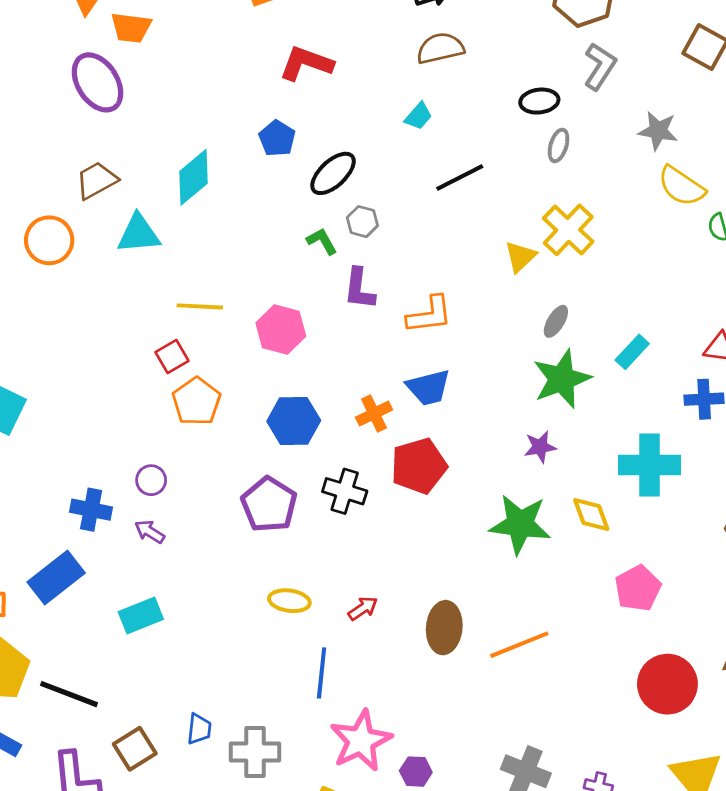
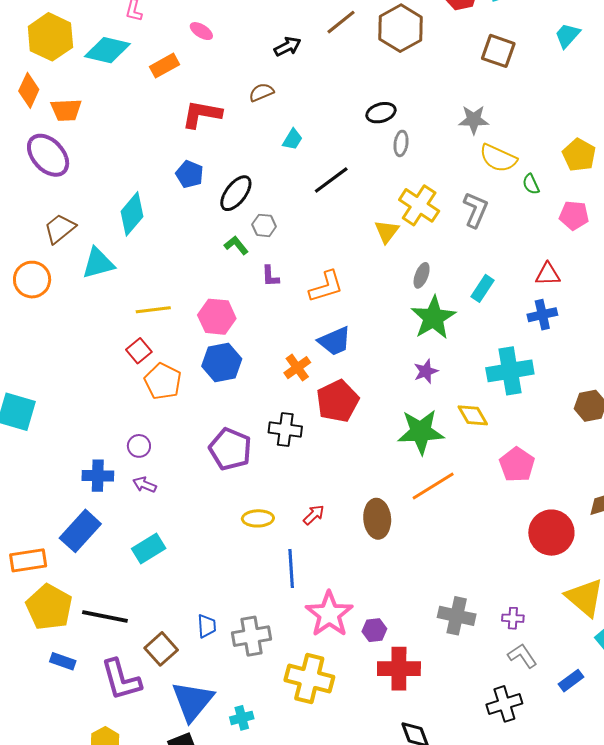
brown semicircle: (440, 48) -> (261, 92), moved, size x0.7
gray L-shape: (600, 66) -> (475, 210), moved
purple L-shape: (359, 289) -> (270, 276), size x0.7
blue hexagon: (294, 421) -> (222, 362), moved
orange line: (519, 645) -> (433, 486), moved

